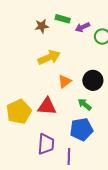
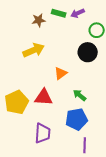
purple arrow: (82, 27) -> (78, 13), moved
yellow arrow: (49, 57) -> (34, 50), moved
black circle: (93, 80) -> (88, 52), moved
purple line: (69, 157) -> (85, 145), moved

